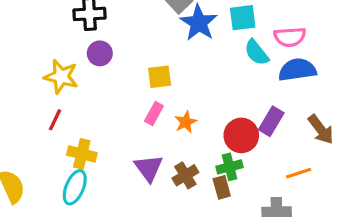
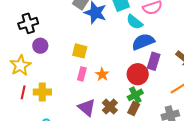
blue semicircle: (297, 70) -> (143, 42), moved
yellow star: (61, 77) -> (20, 65), turned -30
yellow square: (160, 77) -> (80, 51), turned 35
yellow cross: (82, 154) -> (42, 92), moved
brown rectangle: (222, 187) -> (134, 108), turned 56

